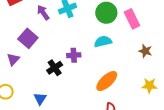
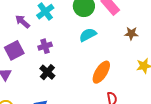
purple square: (28, 38) -> (14, 50), turned 36
purple cross: (74, 55) -> (45, 46), moved

